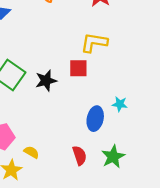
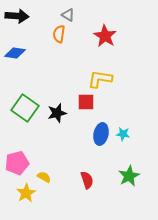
blue ellipse: (95, 119) -> (101, 134), moved
green star: (113, 157) -> (129, 176), moved

